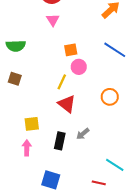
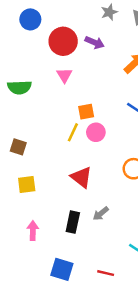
green semicircle: (16, 46) -> (19, 87), moved
yellow line: (62, 82) -> (73, 132), moved
yellow square: (32, 124) -> (27, 184), moved
red line: (99, 183) -> (106, 273), moved

